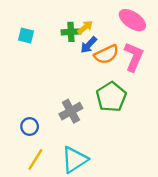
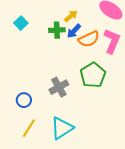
green cross: (71, 32) -> (57, 30), moved
cyan square: (26, 35) -> (21, 23), turned 32

